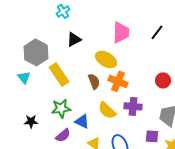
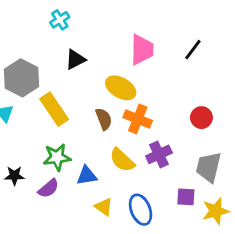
purple cross: (133, 106) -> (159, 154), turned -30
blue triangle: (82, 121) -> (87, 176), turned -35
purple semicircle: (63, 135) -> (48, 188), moved

